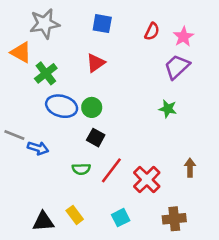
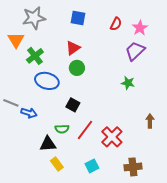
orange triangle: (21, 52) -> (16, 40), turned 30
green circle: (92, 107) -> (77, 68), moved
brown arrow: (190, 168) -> (150, 121), moved
black triangle: (43, 221) -> (48, 144), moved

